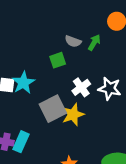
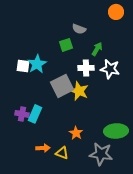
green arrow: (94, 43) -> (97, 49), moved
white cross: (81, 87) -> (86, 68), turned 35
yellow star: (73, 115) -> (79, 91), turned -30

